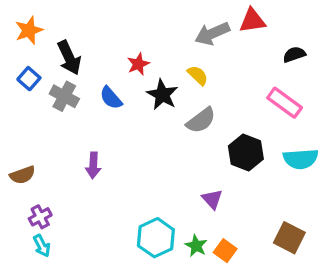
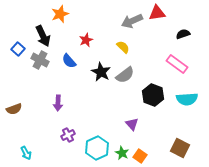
orange star: (29, 30) -> (60, 14), moved
black star: (162, 95) -> (101, 72), moved
purple cross: (40, 217) -> (68, 135), moved

